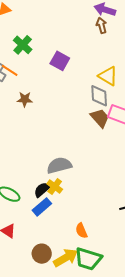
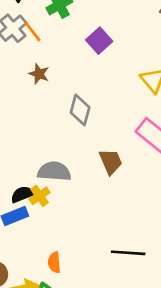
gray diamond: (99, 96) -> (80, 110), moved
brown trapezoid: (100, 118) -> (111, 162), moved

